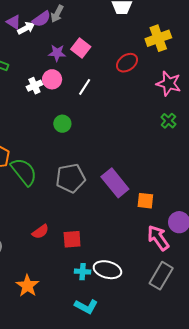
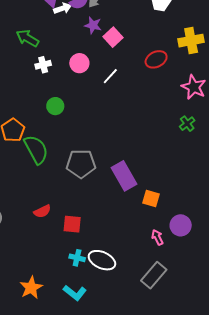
purple star: (57, 53) -> (93, 25), moved
white cross: (34, 86) -> (43, 65), moved
green circle: (62, 124) -> (55, 106), moved
pink arrow: (158, 238) -> (157, 237), size x0.6
orange star: (27, 286) -> (31, 288), moved

